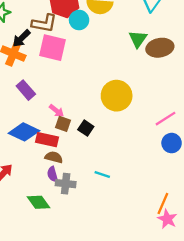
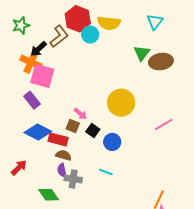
brown L-shape: (44, 23) -> (59, 36), turned -50
pink square: (53, 48) -> (42, 76), moved
purple rectangle: (26, 90) -> (32, 100), moved
pink arrow: (56, 111) -> (80, 114), moved
blue circle: (172, 143) -> (112, 142), moved

